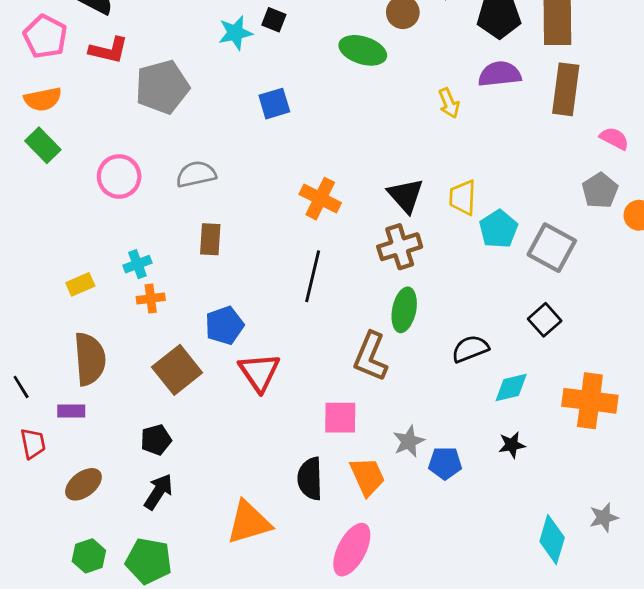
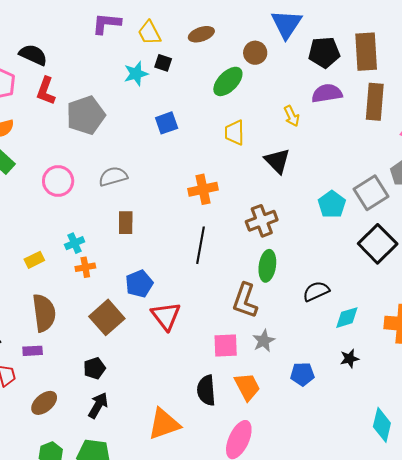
red L-shape: (109, 50) -> (46, 91), turned 100
green ellipse: (363, 50) -> (228, 81), turned -60
black triangle: (406, 195) -> (277, 161), moved
yellow trapezoid: (463, 197) -> (234, 133), moved
orange cross: (320, 199) -> (203, 189), turned -36
gray square: (552, 248) -> (371, 193), moved, turned 32
black square: (545, 320) -> (378, 244), moved, size x1.6
gray star: (409, 441) -> (264, 341), moved

